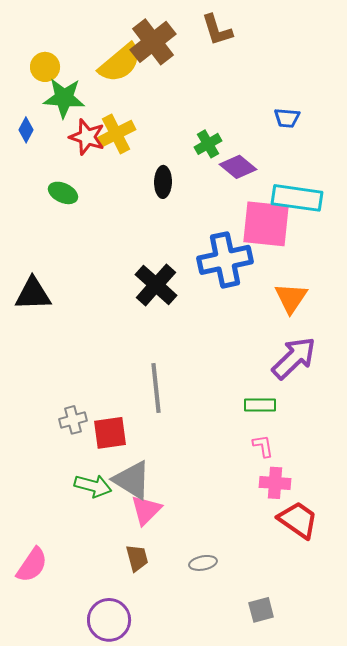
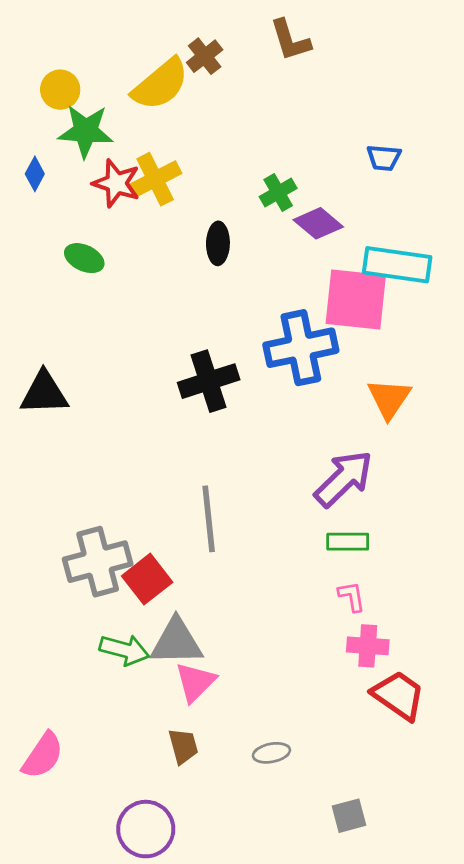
brown cross: (153, 42) -> (205, 56), size x0.6
black cross: (156, 285) -> (209, 381), turned 30
purple arrow: (294, 358) -> (344, 479), moved
gray cross: (73, 420) -> (98, 562), size x1.8
red square: (110, 433) -> (147, 579), turned -30
gray triangle: (132, 480) -> (177, 642), turned -33

